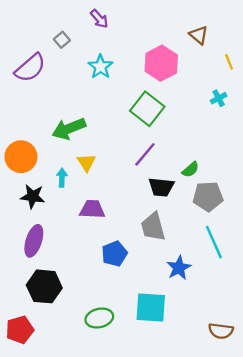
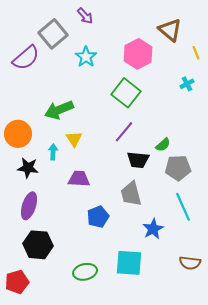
brown triangle: (199, 35) -> (170, 30), size x1.4
gray square: (62, 40) -> (53, 34), size x2.0
brown semicircle: (221, 331) -> (190, 263), moved

